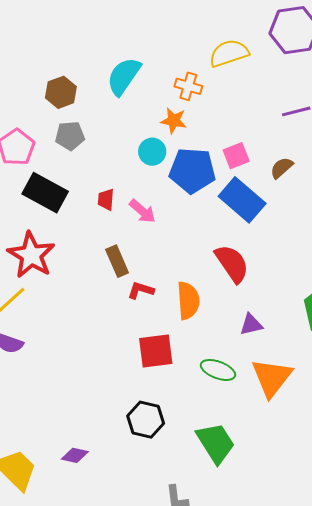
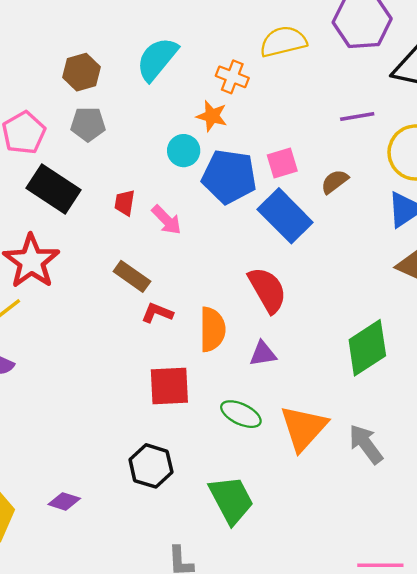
brown rectangle: (117, 261) -> (132, 276), turned -36
purple triangle: (251, 324) -> (263, 354), moved

